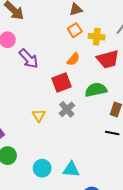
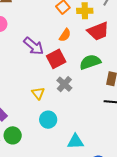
purple arrow: (29, 59) -> (34, 46), moved
cyan circle: (42, 168) -> (48, 120), moved

